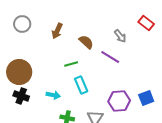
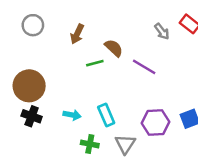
gray arrow: (120, 36) -> (162, 31), moved
green line: (71, 64) -> (95, 63), moved
cyan rectangle: (81, 85) -> (106, 115), moved

